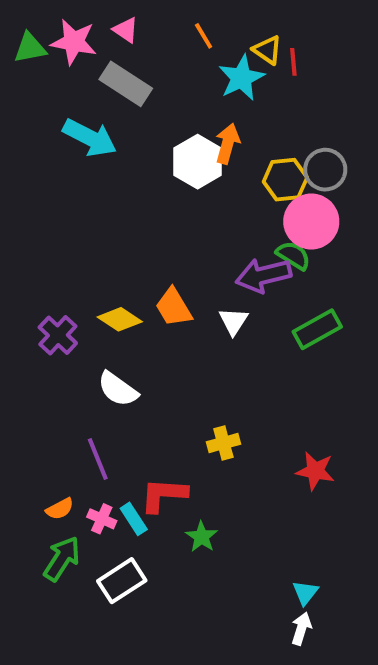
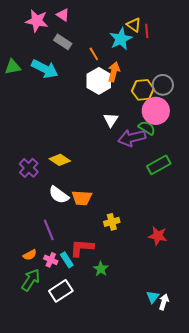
orange line: (204, 36) -> (94, 54), moved
green triangle: (30, 48) -> (13, 67), moved
gray rectangle: (126, 84) -> (63, 42), size x0.7
orange trapezoid: (174, 307) -> (82, 198), moved, turned -55
white triangle: (233, 321) -> (111, 120), moved
white arrow: (301, 629) -> (164, 302), moved

